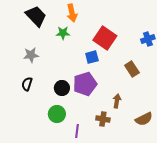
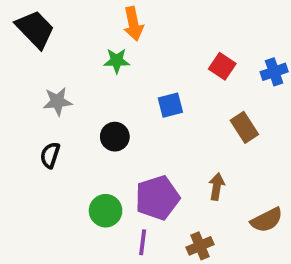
black trapezoid: (36, 16) -> (35, 29), moved
red square: (105, 38) -> (222, 66), moved, size x0.6
purple pentagon: (85, 84) -> (157, 198), moved
black circle: (62, 88) -> (115, 137), moved
brown cross: (103, 119) -> (200, 246), moved, turned -32

